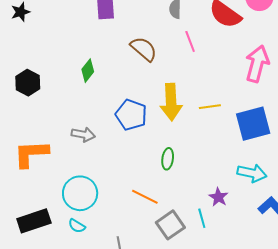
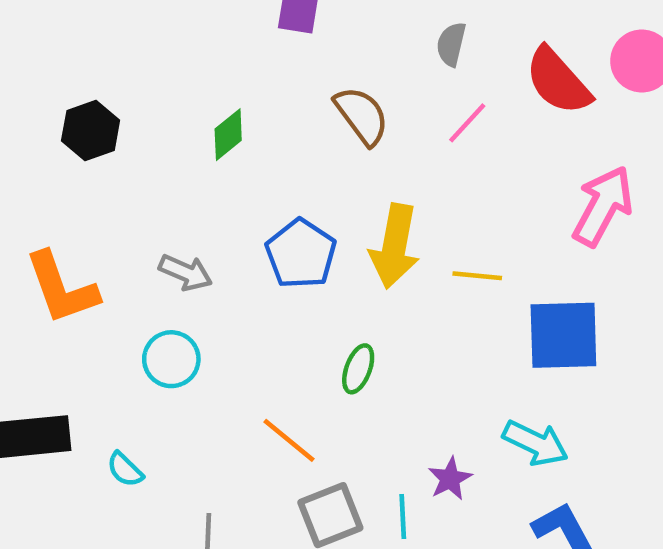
pink line: (190, 41) -> (467, 123), turned 50
orange L-shape: (31, 154) -> (62, 288), turned -120
cyan circle: (80, 193) -> (171, 359), moved, size x0.7

